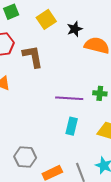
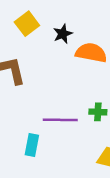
cyan rectangle: (72, 126) -> (32, 145), moved

